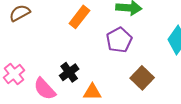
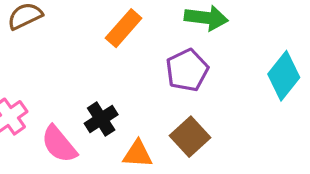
brown square: (142, 78) -> (190, 137), moved

